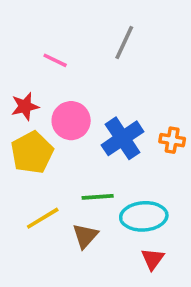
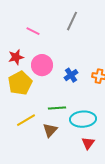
blue cross: (122, 138) -> (71, 75), size x0.6

